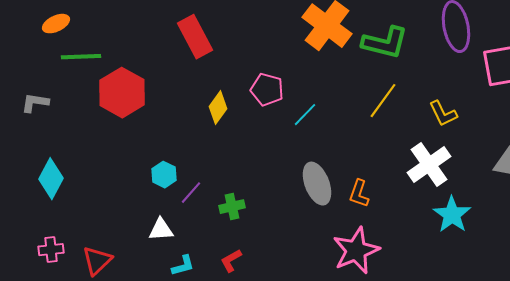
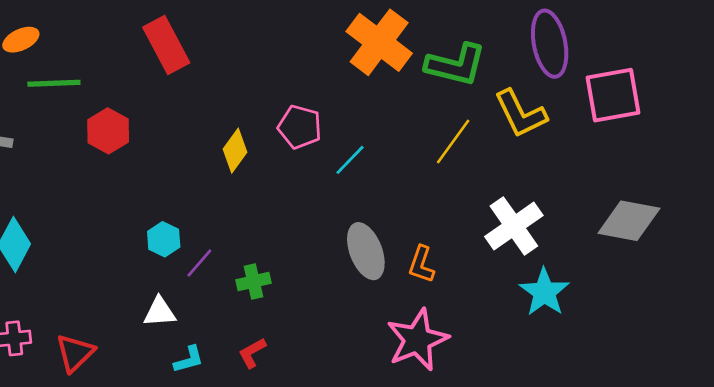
red rectangle: (195, 37) -> (166, 45), moved
red hexagon: (122, 93) -> (108, 131), size x0.7
yellow L-shape: (443, 114) -> (521, 114), moved, size x1.4

